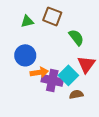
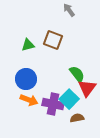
green semicircle: (76, 37) -> (77, 74), moved
orange arrow: (39, 72) -> (29, 100), moved, turned 30

